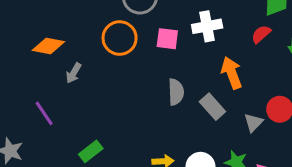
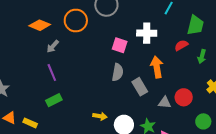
orange circle: (120, 38) -> (76, 20), moved
pink square: (167, 39) -> (120, 45), moved
purple line: (44, 113) -> (52, 73), moved
gray triangle: (254, 122) -> (165, 103), turned 40

